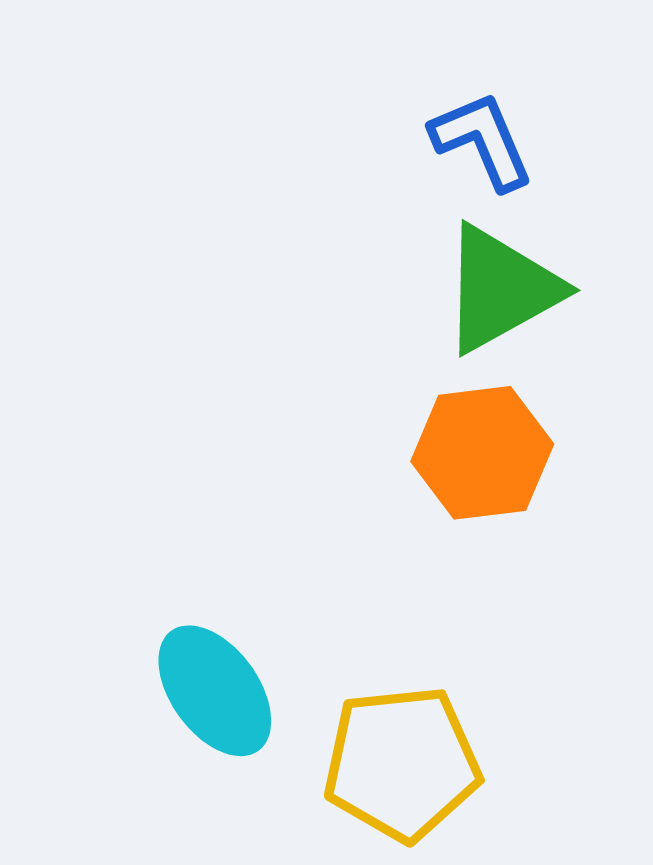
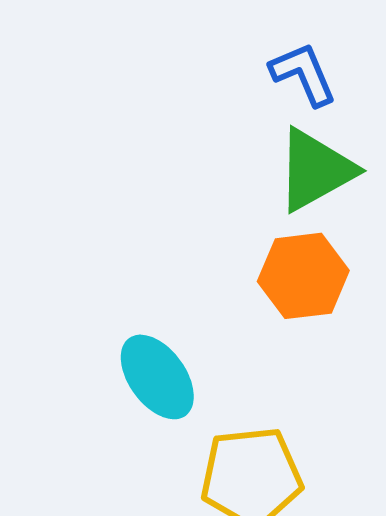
cyan ellipse: (215, 691) -> (157, 377), moved

